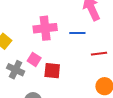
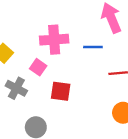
pink square: (34, 59) -> (38, 67), moved

